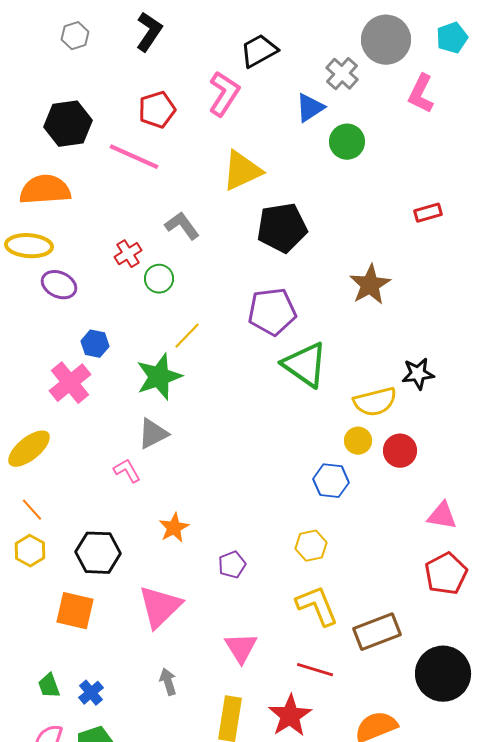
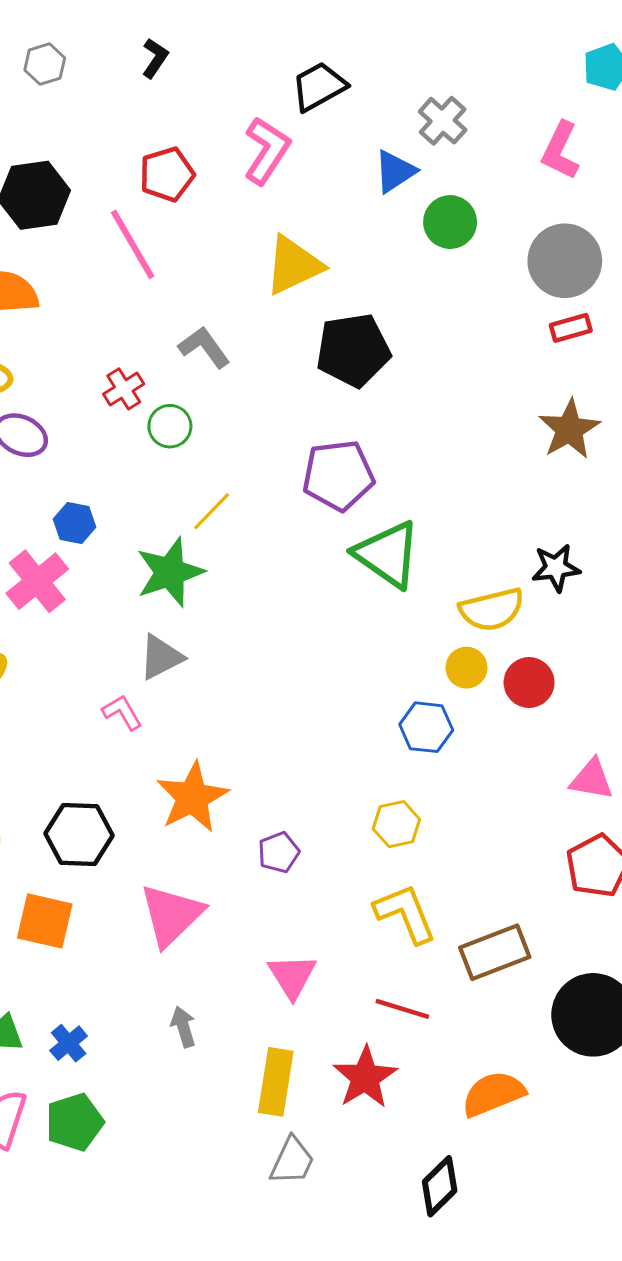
black L-shape: (149, 32) -> (155, 58), size x0.7
gray circle: (386, 40) -> (565, 261), moved
pink line: (134, 157) -> (133, 244), turned 36
brown star: (370, 285) -> (569, 429), moved
orange star: (174, 528) -> (192, 797), size x1.6

